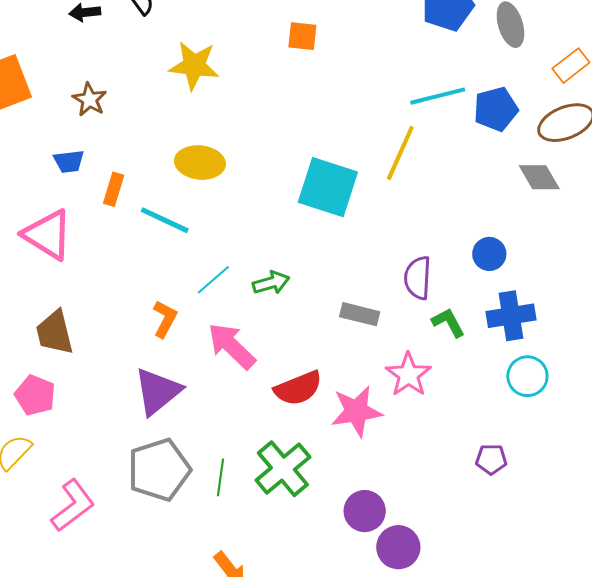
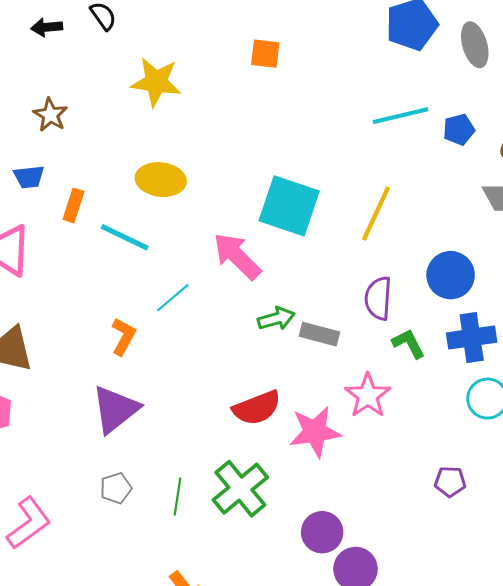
blue pentagon: (496, 109) -> (459, 129), size x0.7
yellow line: (400, 153) -> (376, 214), moved
blue circle: (489, 254) -> (451, 275), size x1.4
green arrow: (271, 283) -> (276, 319), moved
pink arrow: (232, 346) -> (237, 256), moved
gray pentagon: (159, 470) -> (116, 488), size x0.5

